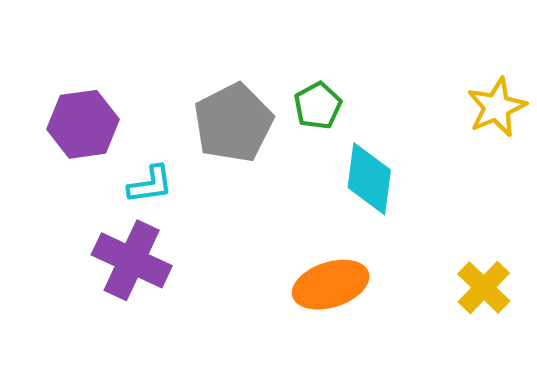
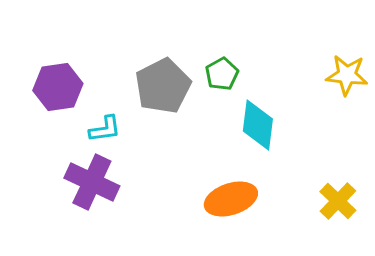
yellow star: (497, 107) -> (347, 75), turned 30

